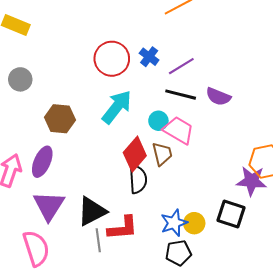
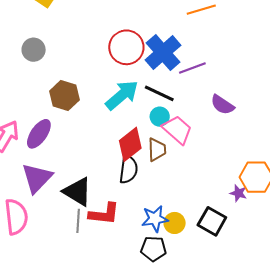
blue cross: (149, 57) -> (163, 53), size x1.8
black line: (181, 95) -> (159, 93), moved
purple star: (252, 181) -> (238, 193), size x0.6
black triangle: (92, 211) -> (77, 192), turned 48

